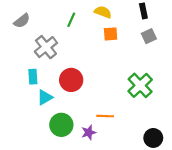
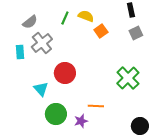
yellow semicircle: (103, 12) -> (86, 16), moved
gray semicircle: (22, 21) -> (30, 22), moved
orange square: (111, 34) -> (101, 31), turned -32
cyan rectangle: (33, 77) -> (20, 52), moved
cyan triangle: (45, 97) -> (41, 89), turned -42

